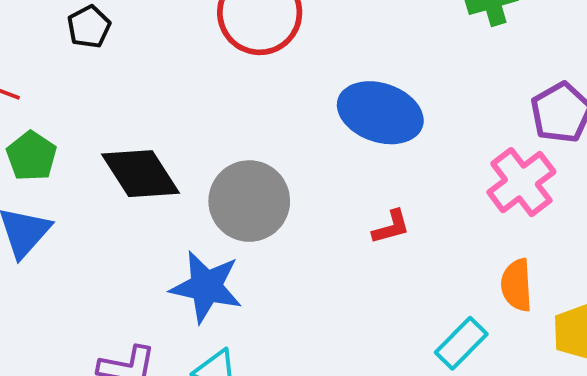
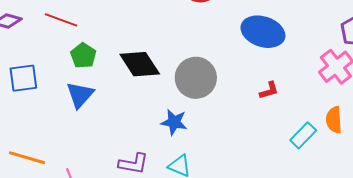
blue star: (206, 287) -> (174, 122), size x0.7
cyan rectangle: (461, 343) -> (303, 135), moved

